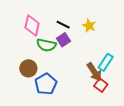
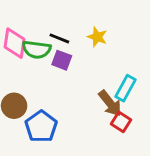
purple square: (64, 40) -> (62, 60), turned -32
green semicircle: (46, 45) -> (37, 50), moved

